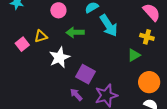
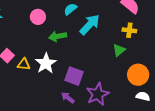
cyan arrow: (109, 25) -> (90, 25), turned -95
yellow triangle: (41, 36) -> (24, 64), moved, turned 32

